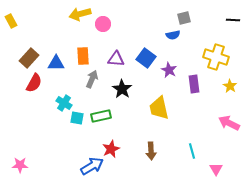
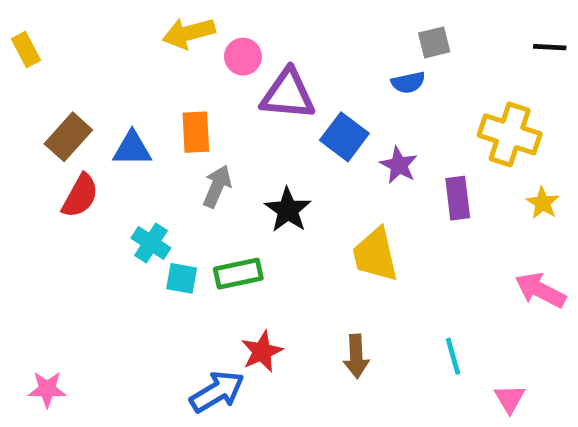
purple triangle: (116, 59) -> (288, 94), moved, size x1.4

